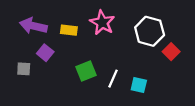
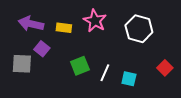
red square: (171, 52) -> (165, 68), moved
gray square: (24, 69) -> (22, 64), size x1.5

